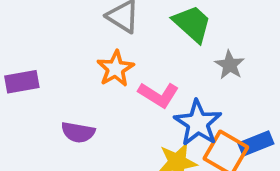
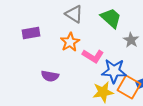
purple rectangle: (22, 82) -> (31, 33), moved
blue star: (198, 123) -> (114, 71), turned -30

